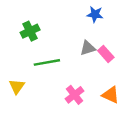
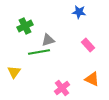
gray triangle: (88, 48) -> (48, 40), moved
pink cross: (75, 95) -> (62, 88), moved

